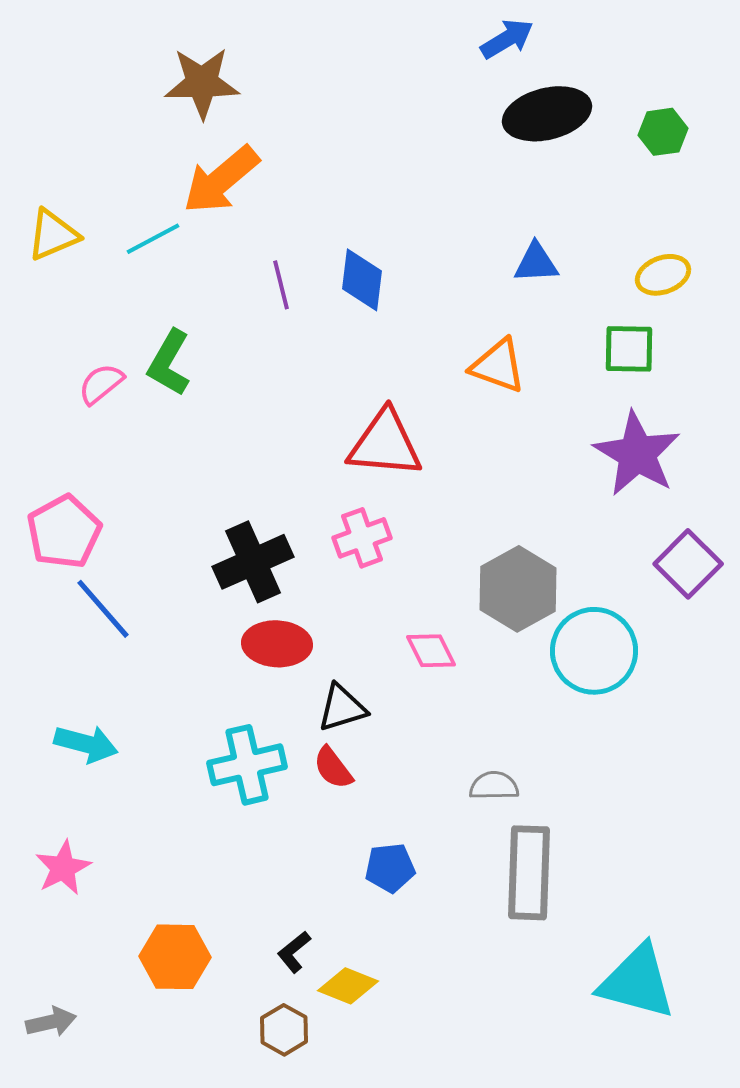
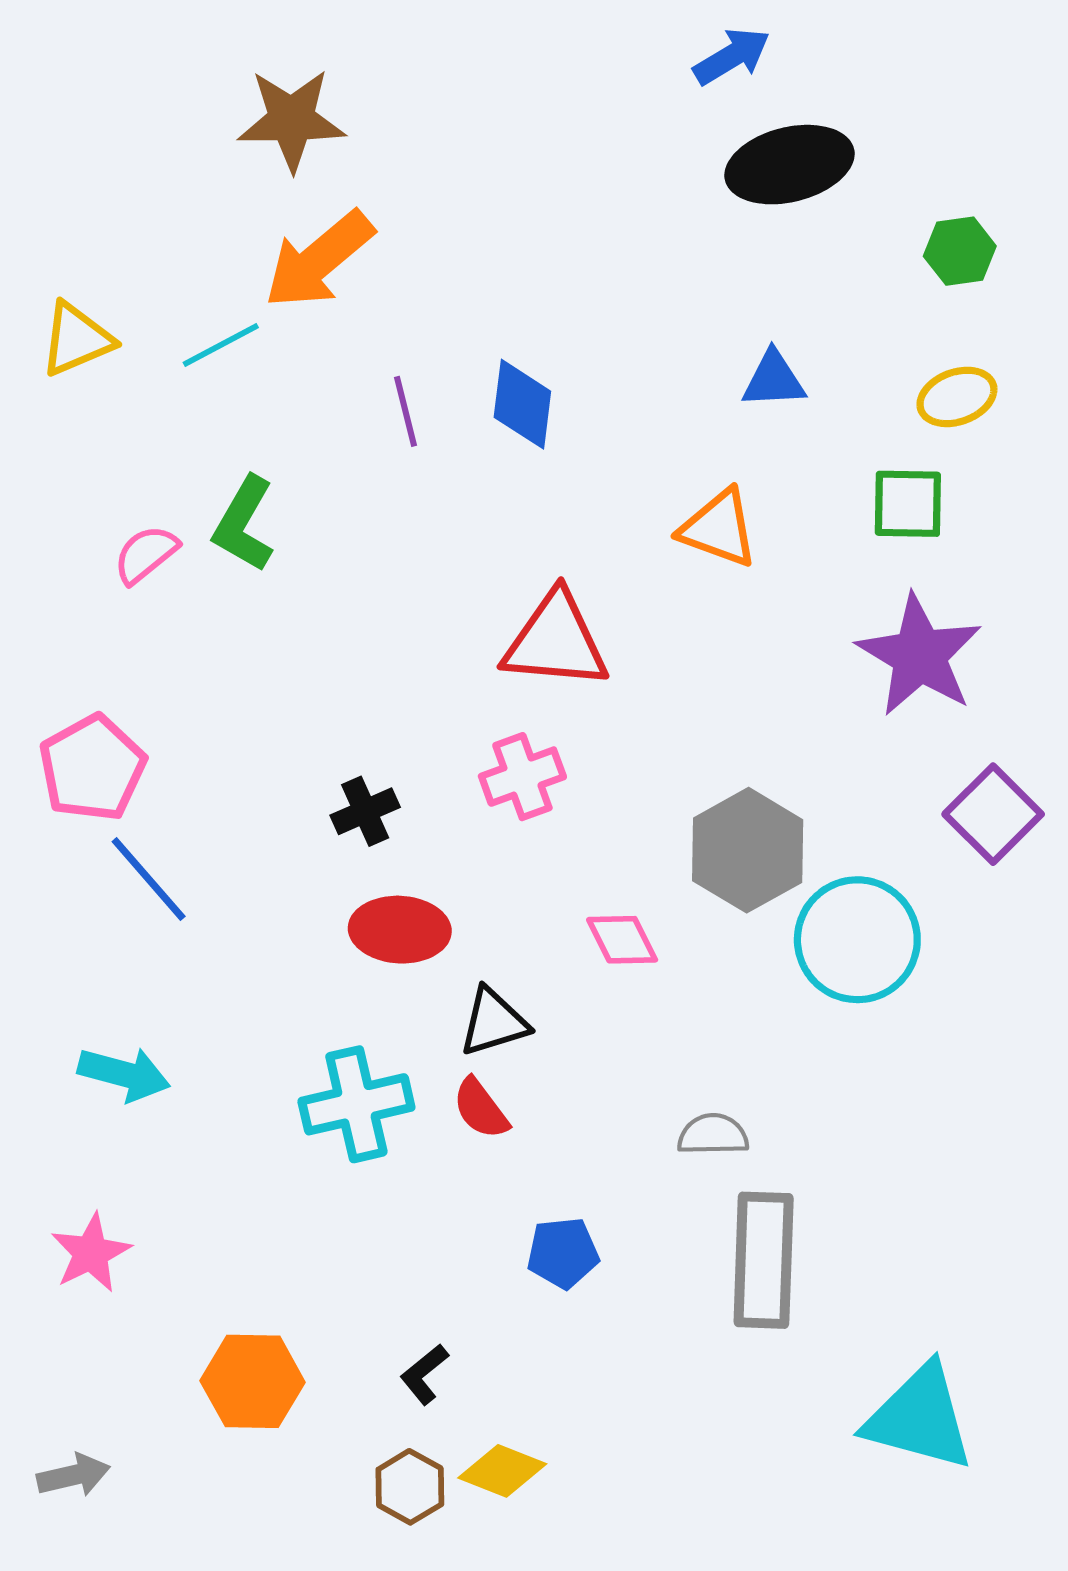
green hexagon: (663, 132) -> (960, 251), moved
black cross: (253, 562) -> (365, 811), size x0.6
yellow diamond: (348, 986) -> (502, 1471), moved

